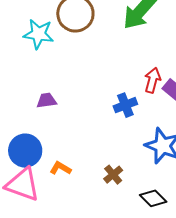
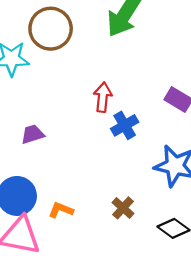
red arrow: (153, 80) -> (103, 97), moved

